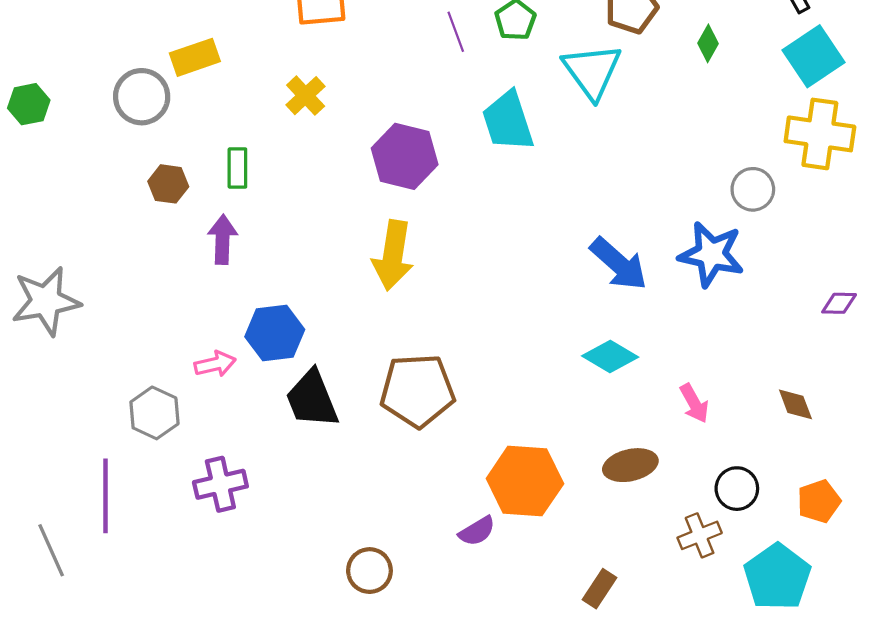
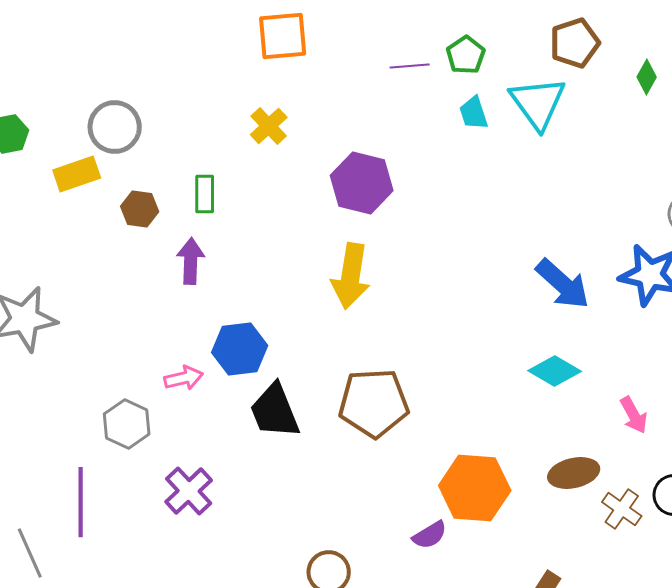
purple line: (456, 32) -> (410, 66), turned -75
yellow rectangle: (195, 57) -> (77, 174), moved
cyan trapezoid: (508, 121) -> (474, 113), moved, size x0.6
purple cross: (220, 484) -> (189, 491), turned -30
brown cross: (700, 535) -> (622, 509), moved, turned -33

